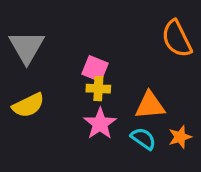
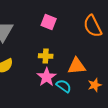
pink square: (95, 69) -> (49, 22), moved
cyan semicircle: (143, 139) -> (64, 86), moved

